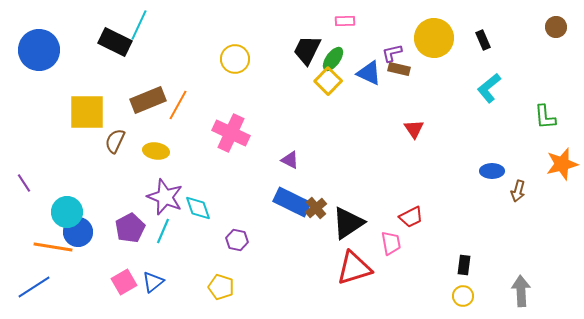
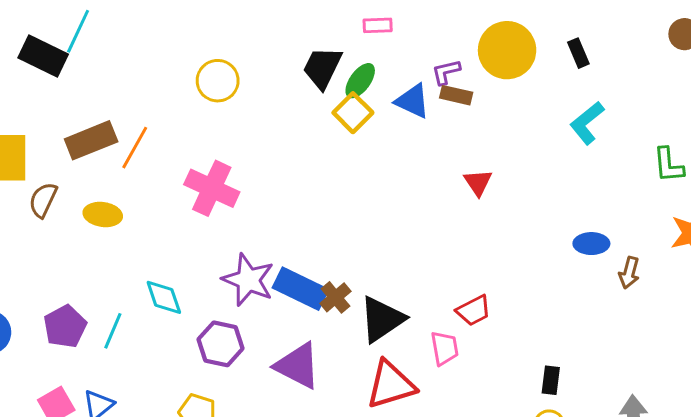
purple triangle: (290, 160) -> (298, 366), moved, size x1.8
purple star: (165, 197) -> (248, 280), moved
purple hexagon: (237, 240) -> (221, 344), size x1.4

